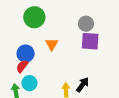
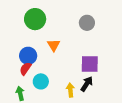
purple square: (90, 41) -> (90, 64), moved
cyan circle: (29, 83) -> (41, 81), moved

